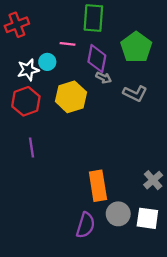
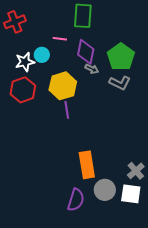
green pentagon: (136, 47) -> (121, 57), moved
purple line: (32, 147) -> (67, 110), moved
gray cross: (153, 180) -> (136, 171), moved

